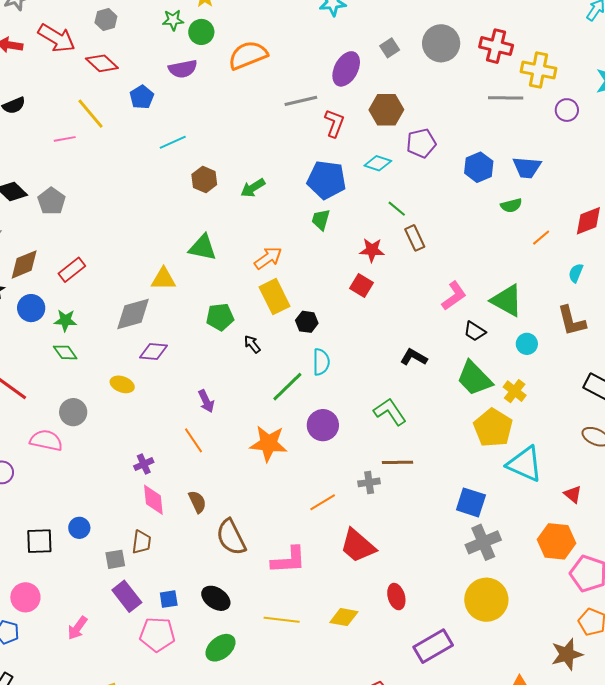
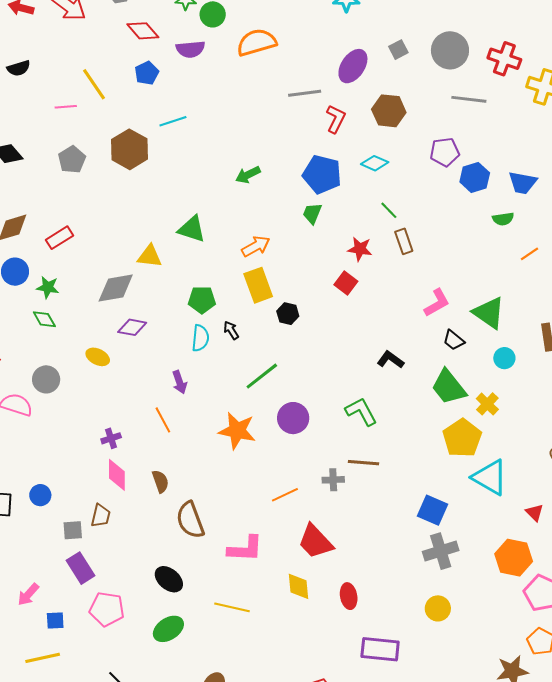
red diamond: (102, 63) -> (143, 31), moved
gray line: (506, 98) -> (469, 99), moved
purple pentagon: (421, 143) -> (445, 152), moved
brown hexagon: (204, 180) -> (129, 149), moved, size x1.5
gray pentagon: (51, 201) -> (72, 160), moved
cyan semicircle: (321, 362) -> (200, 338), moved
blue square: (169, 599) -> (55, 620), moved
yellow circle: (486, 600) -> (438, 608), size x0.6
yellow diamond: (344, 617) -> (299, 586), moved, turned 68
purple rectangle: (433, 646) -> (380, 649), turned 30

